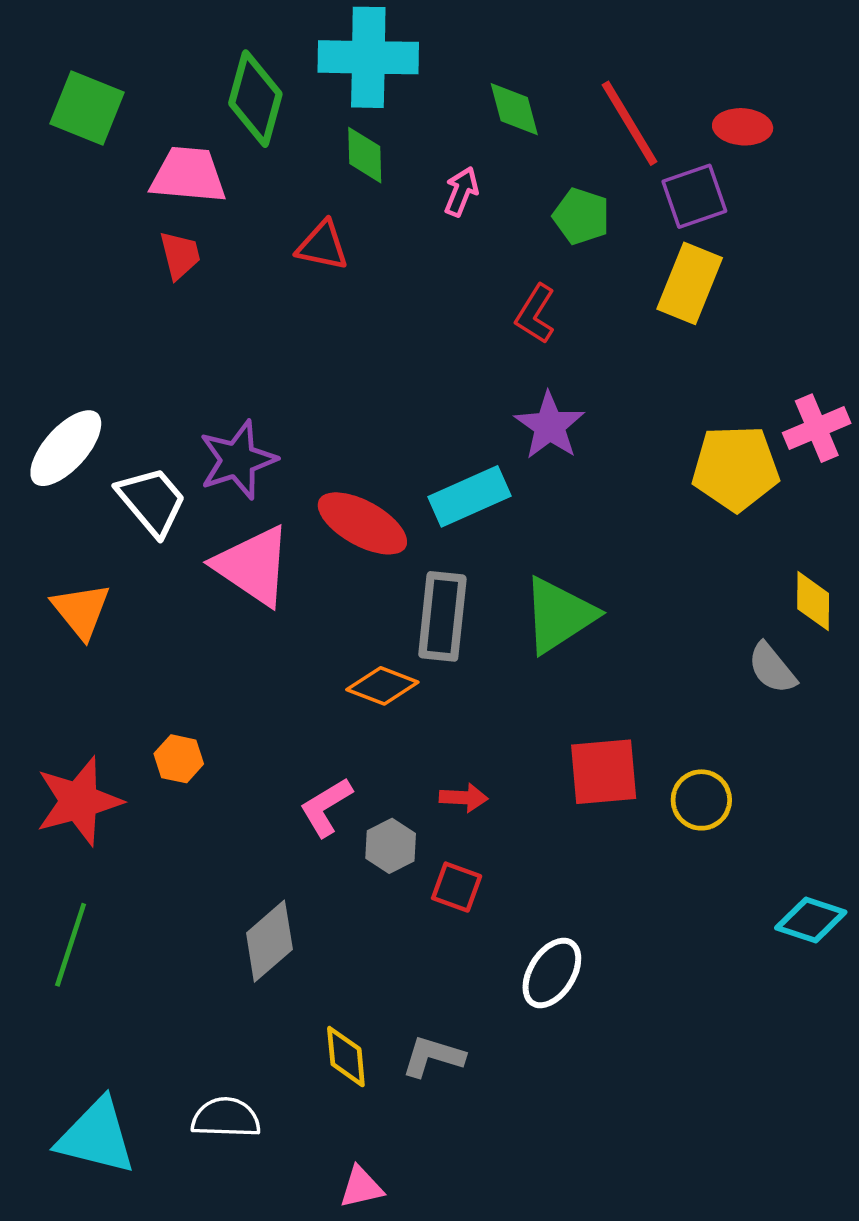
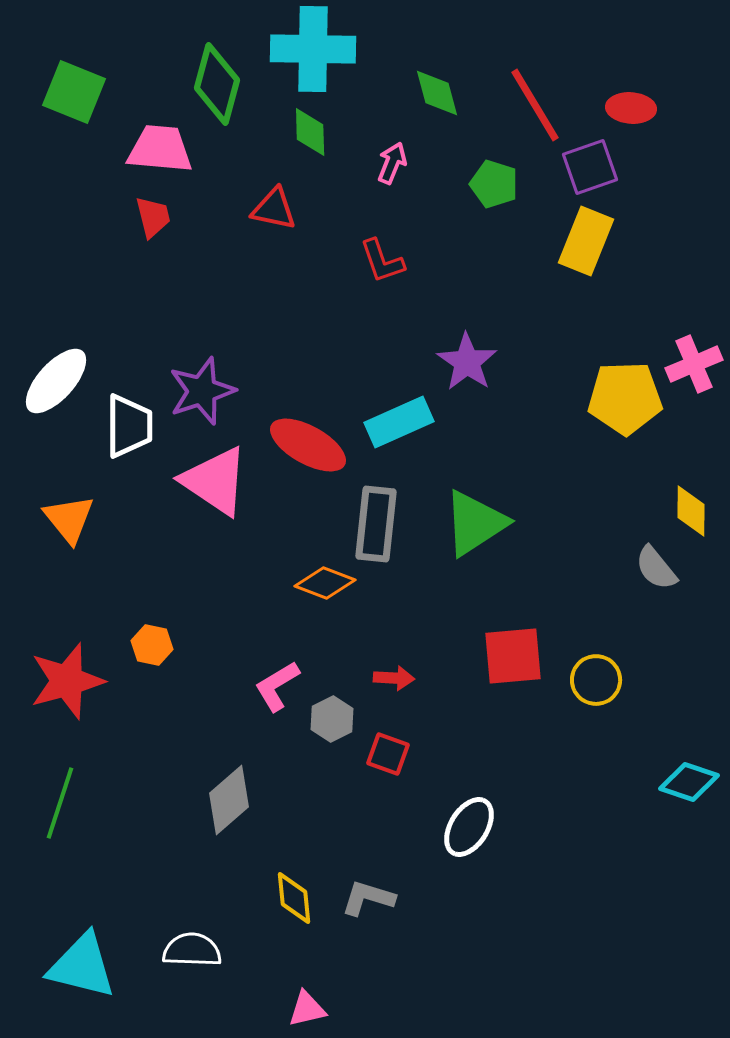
red L-shape: (535, 314) -> (382, 261), moved, turned -51
white trapezoid: (152, 501) -> (129, 426), turned 40

